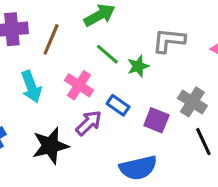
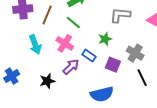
green line: (107, 54) -> (73, 23), moved
green star: (138, 66) -> (105, 39), moved
black star: (50, 146) -> (47, 81), size x0.7

